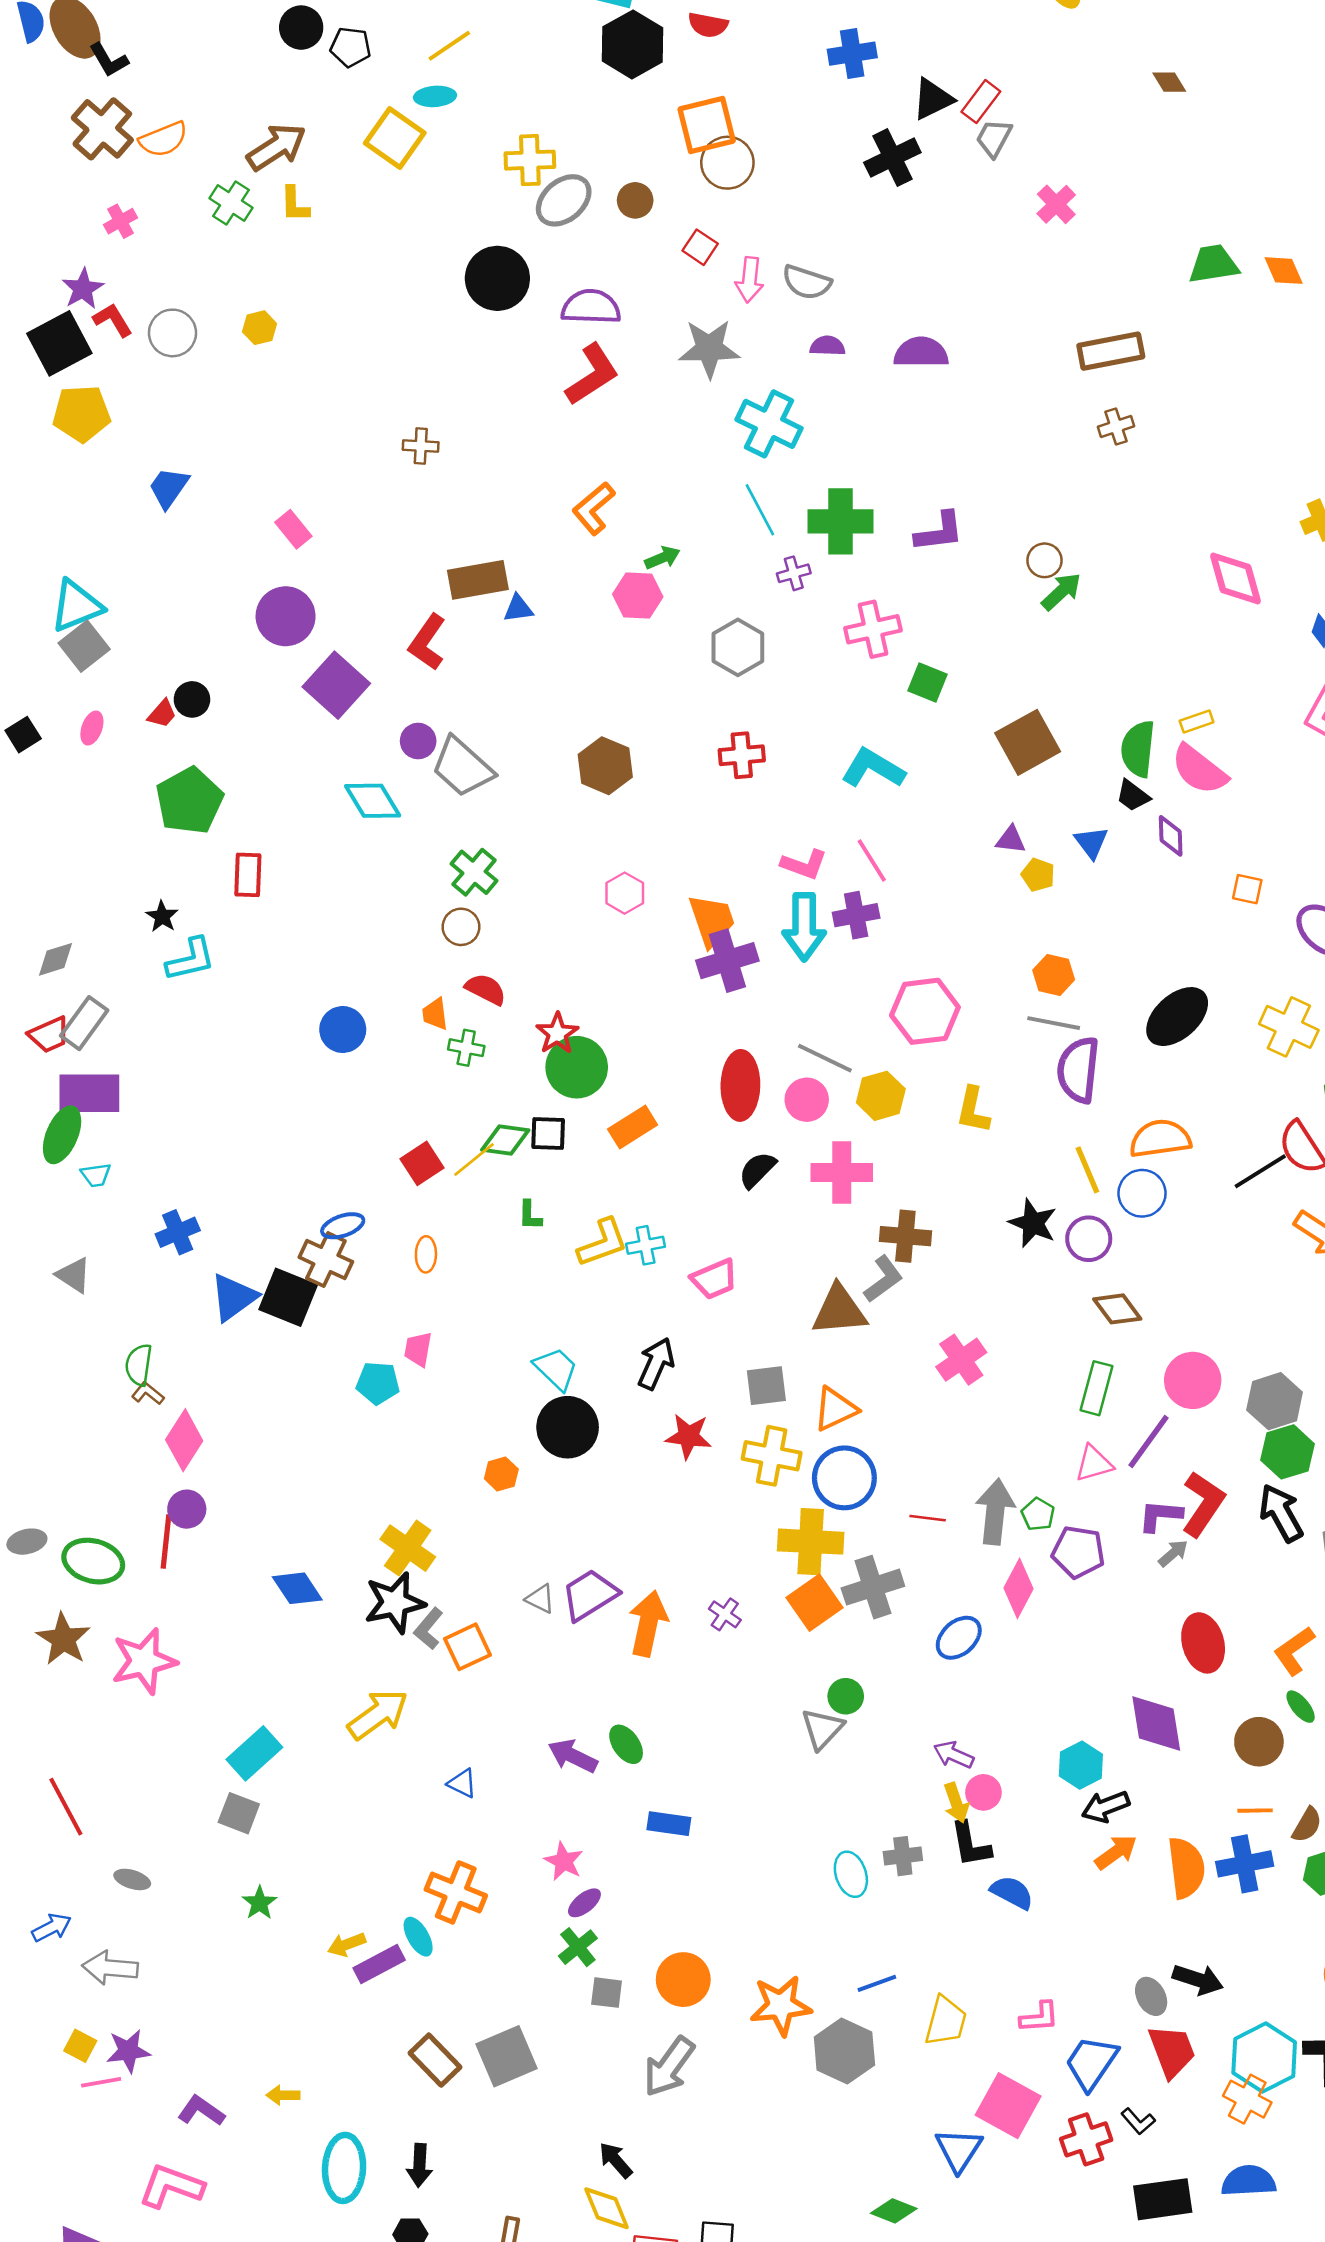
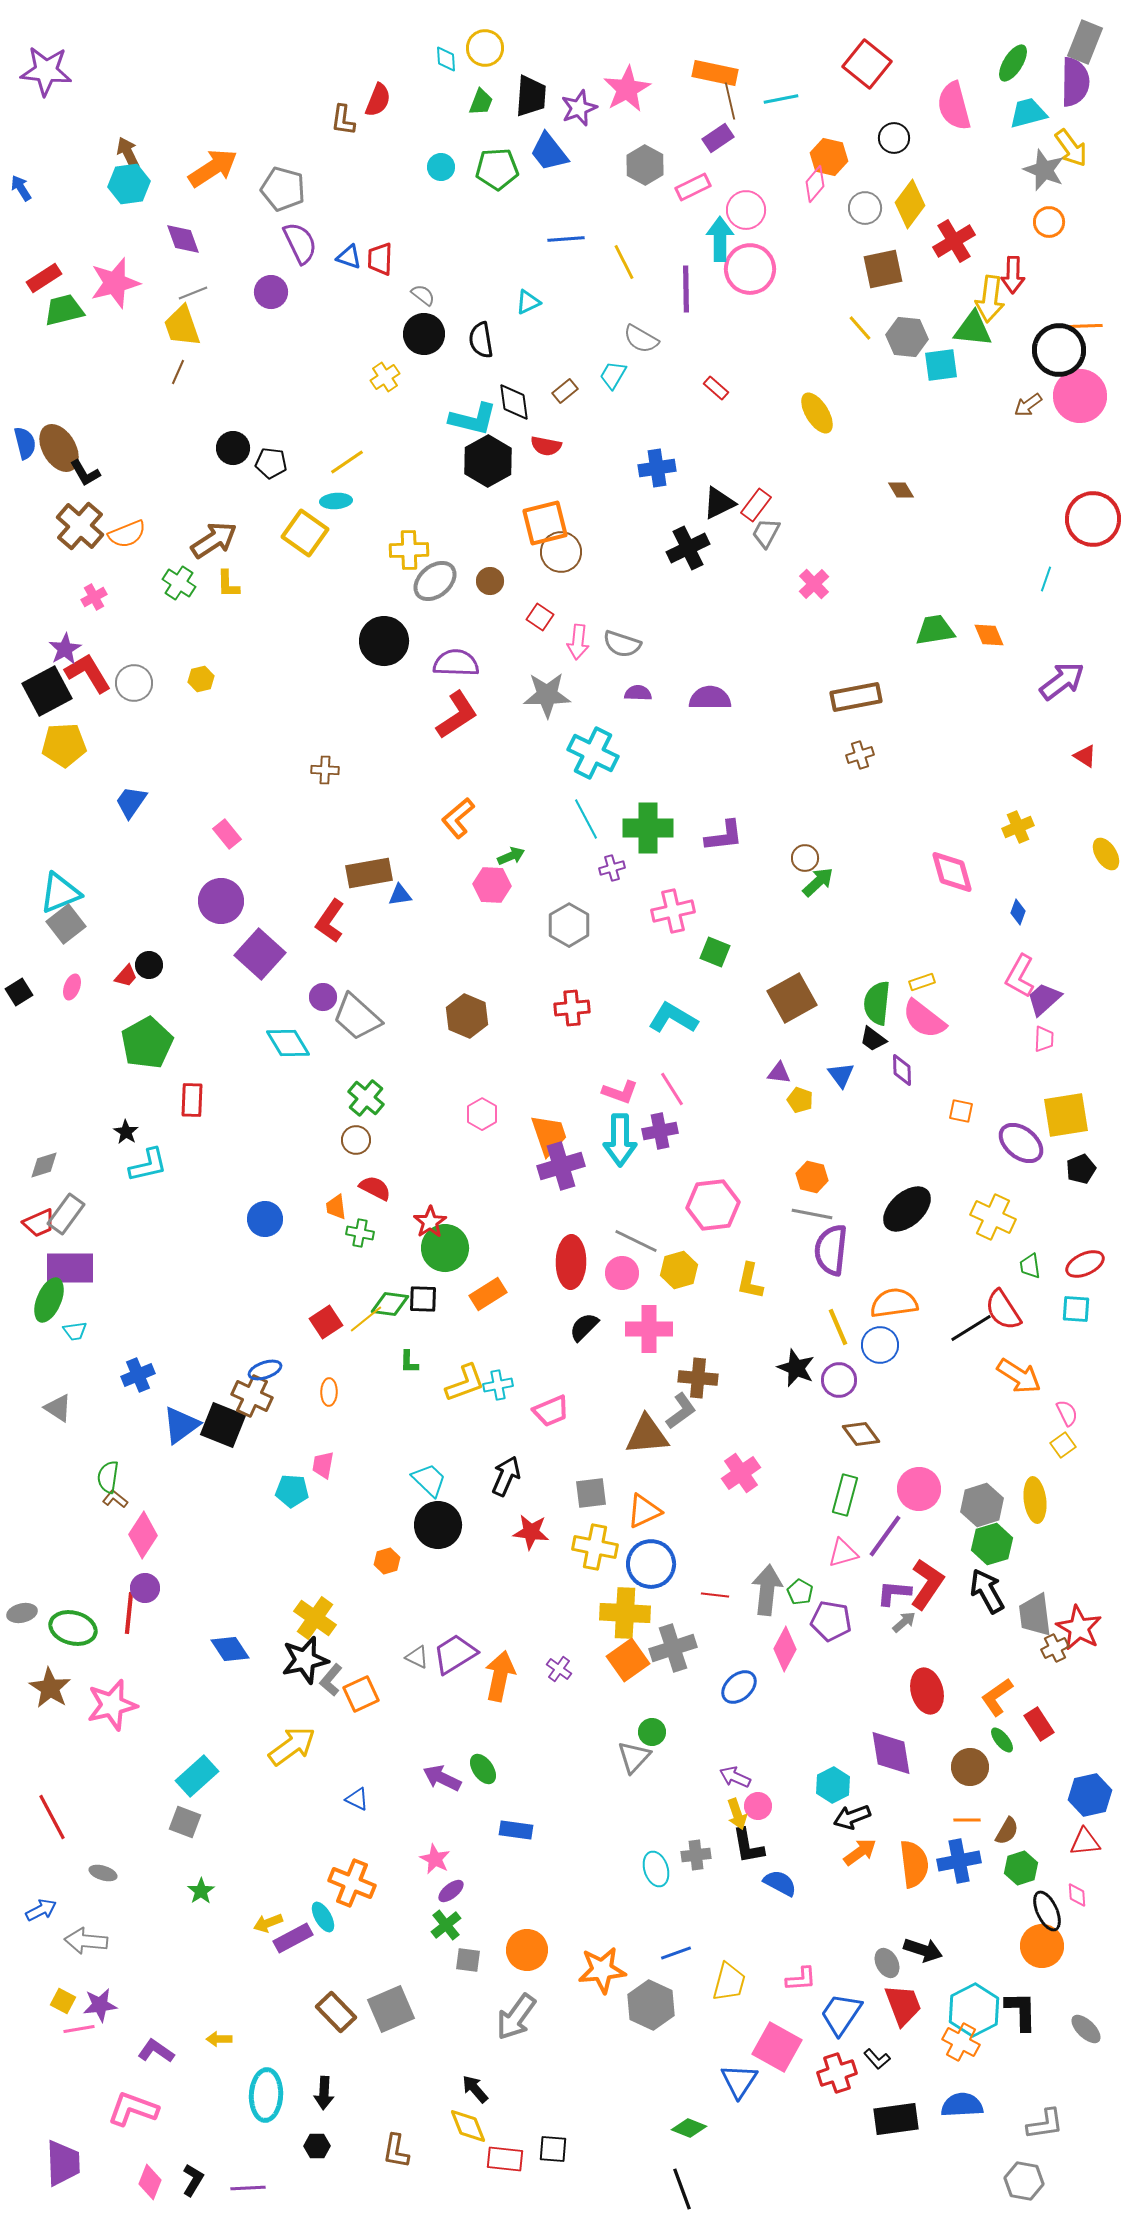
red L-shape: (113, 320) -> (88, 673), size x1.5

